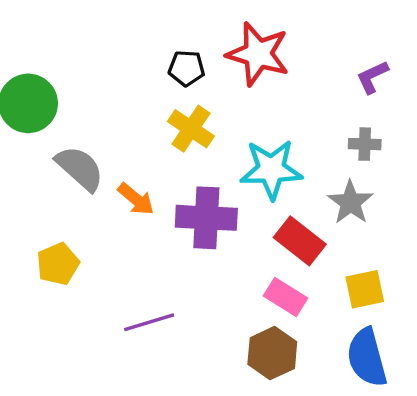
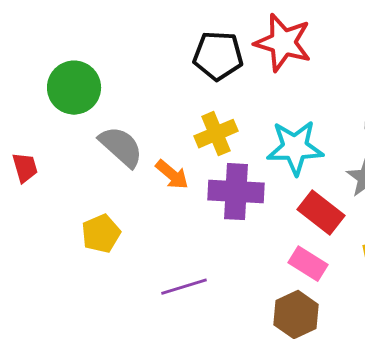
black pentagon: (187, 68) -> (218, 56), size x1.5
yellow cross: (191, 129) -> (216, 134), moved, turned 33

